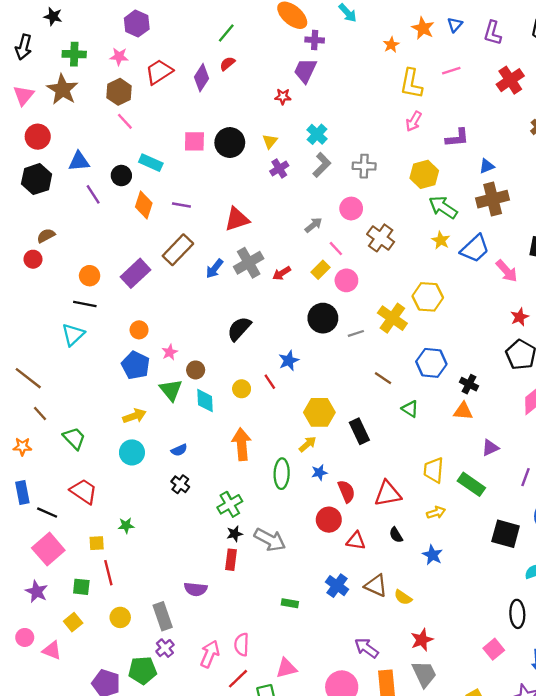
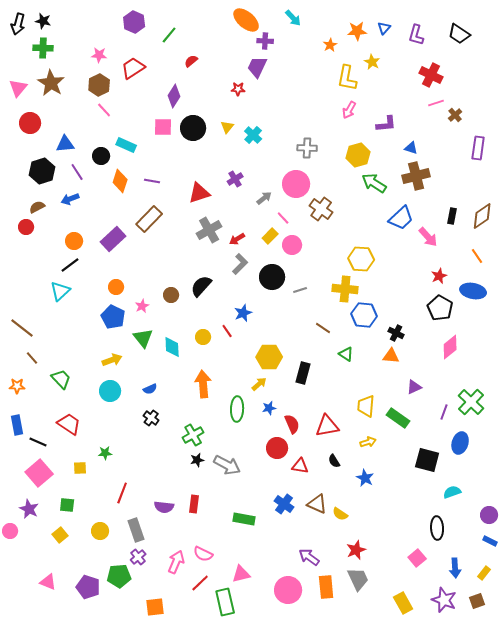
purple hexagon: (137, 24) -> (134, 22), moved
orange star: (423, 28) -> (357, 31), turned -30
green line: (226, 33) -> (169, 35), moved
black arrow: (24, 47) -> (18, 24), moved
green cross: (74, 54) -> (43, 48), moved
pink line: (451, 71) -> (436, 103), moved
purple diamond: (202, 78) -> (174, 96), moved
red cross: (510, 80) -> (431, 75), turned -30
cyan cross: (317, 134) -> (253, 135), moved
gray L-shape: (322, 165) -> (240, 264), moved
blue triangle: (487, 166) -> (411, 148), turned 40
purple cross: (279, 168) -> (235, 179), moved
black hexagon: (37, 179) -> (42, 171), moved
pink circle: (351, 209) -> (296, 184), size x1.4
yellow star: (441, 240) -> (372, 62), moved
blue arrow: (214, 269) -> (70, 199), moved, turned 30
black line: (85, 304) -> (70, 265), turned -48
yellow cross: (392, 318) -> (345, 289), moved, turned -30
brown circle: (196, 370) -> (171, 295), moved
black rectangle: (359, 431) -> (303, 373), turned 40
red rectangle: (231, 560) -> (194, 504), moved
red line: (108, 573) -> (122, 493), moved, turned 35
green rectangle: (290, 603) -> (244, 519), size x1.5
pink circle: (25, 637) -> (10, 531), moved
pink semicircle: (242, 645) -> (203, 554), turned -66
pink triangle: (52, 650) -> (48, 582), moved

